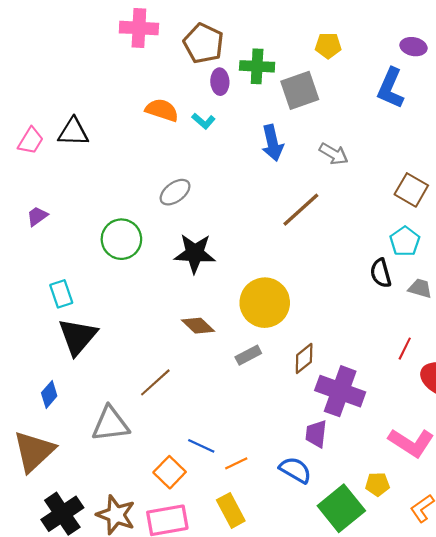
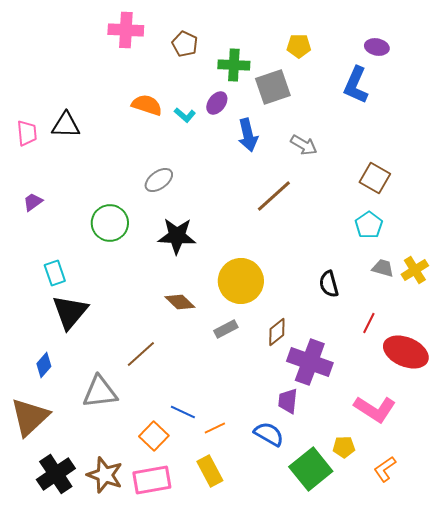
brown pentagon: (203, 43) -> (185, 44), size x0.7
purple ellipse: (220, 82) -> (217, 103), moved, turned 40
pink trapezoid: (31, 141) -> (27, 133), turned -36
black semicircle: (381, 273) -> (329, 284), moved

